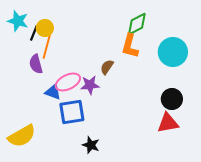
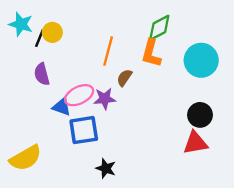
orange line: (47, 46) -> (108, 51), moved

